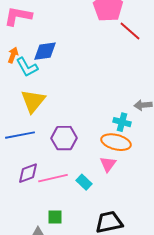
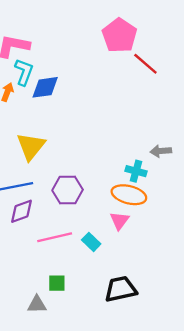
cyan L-shape: (27, 67) -> (24, 72), moved, turned -130
purple diamond: (28, 173) -> (22, 211), moved

